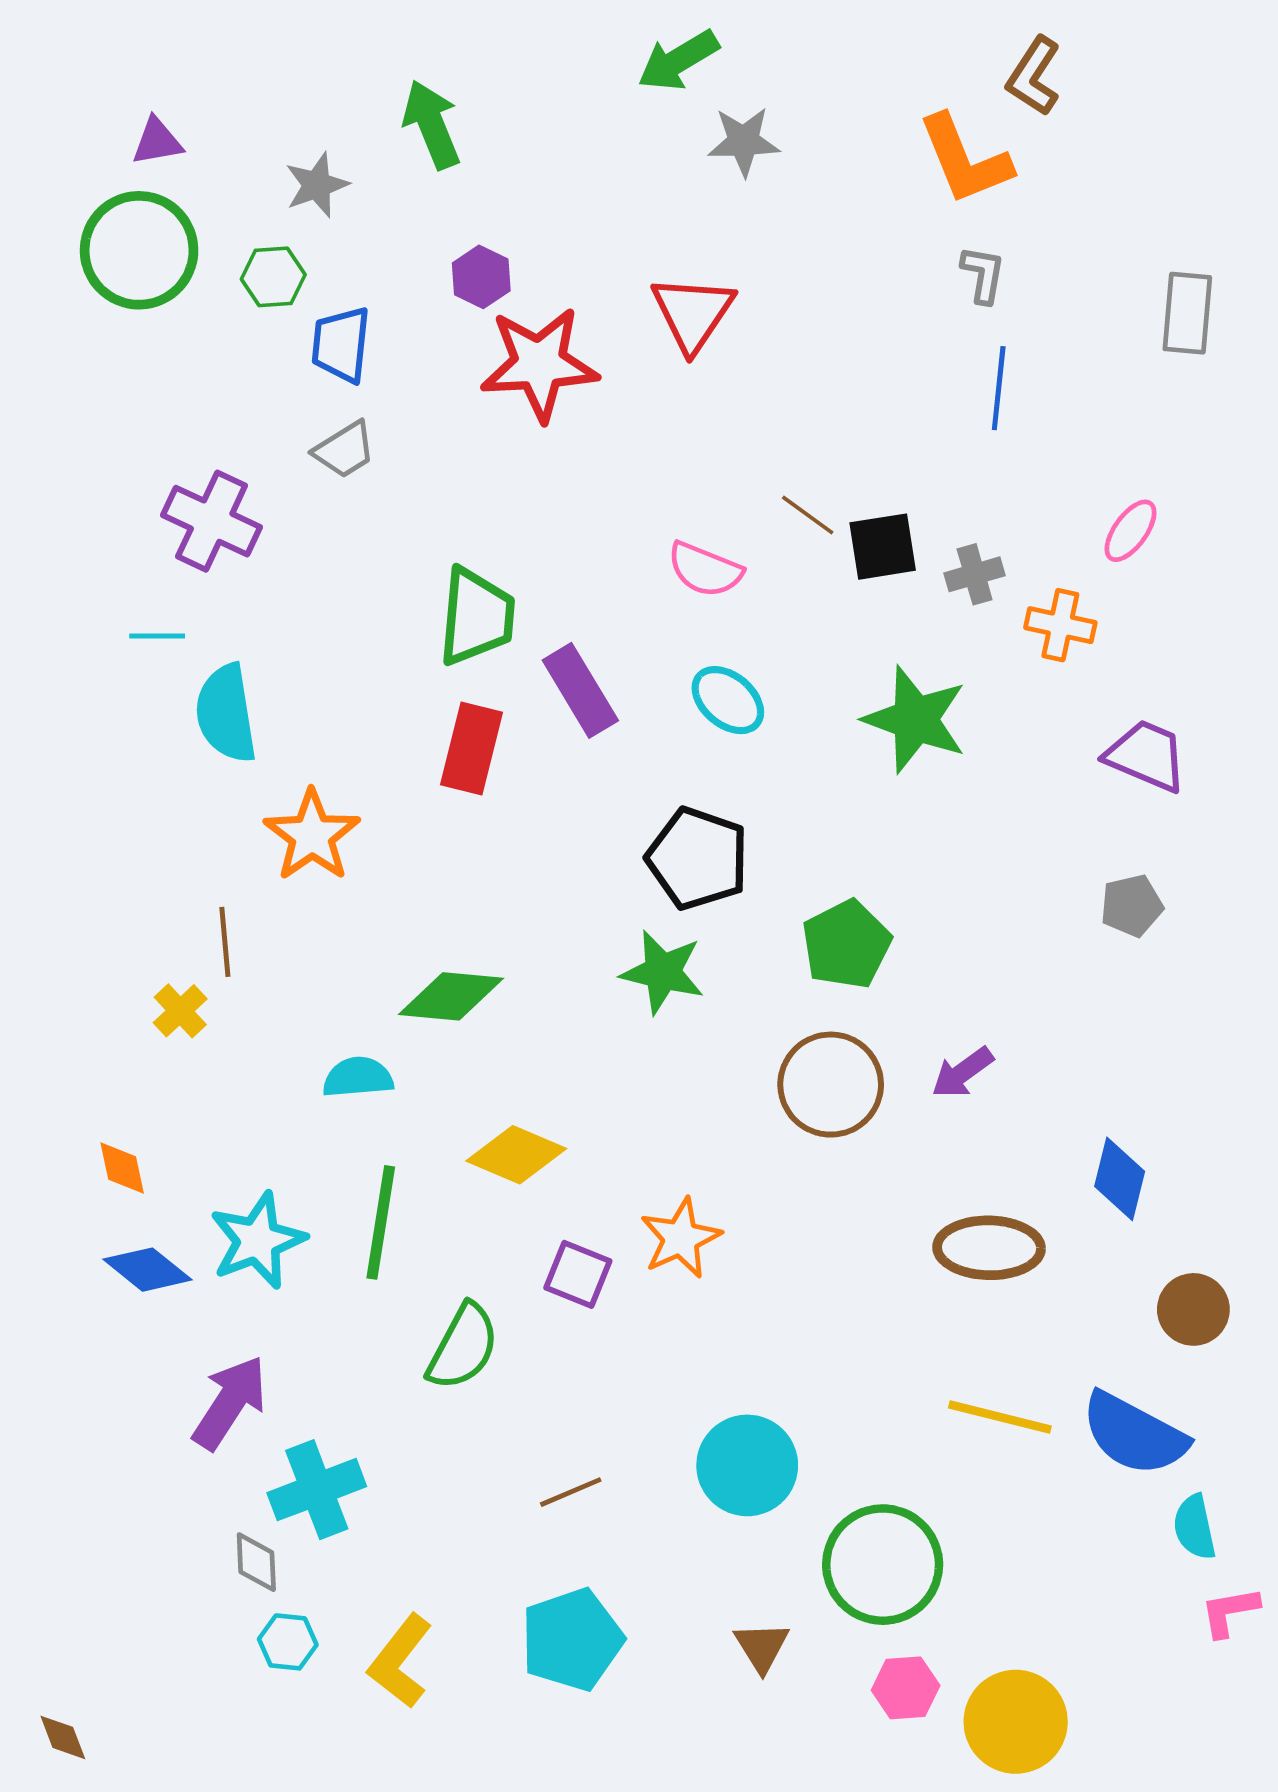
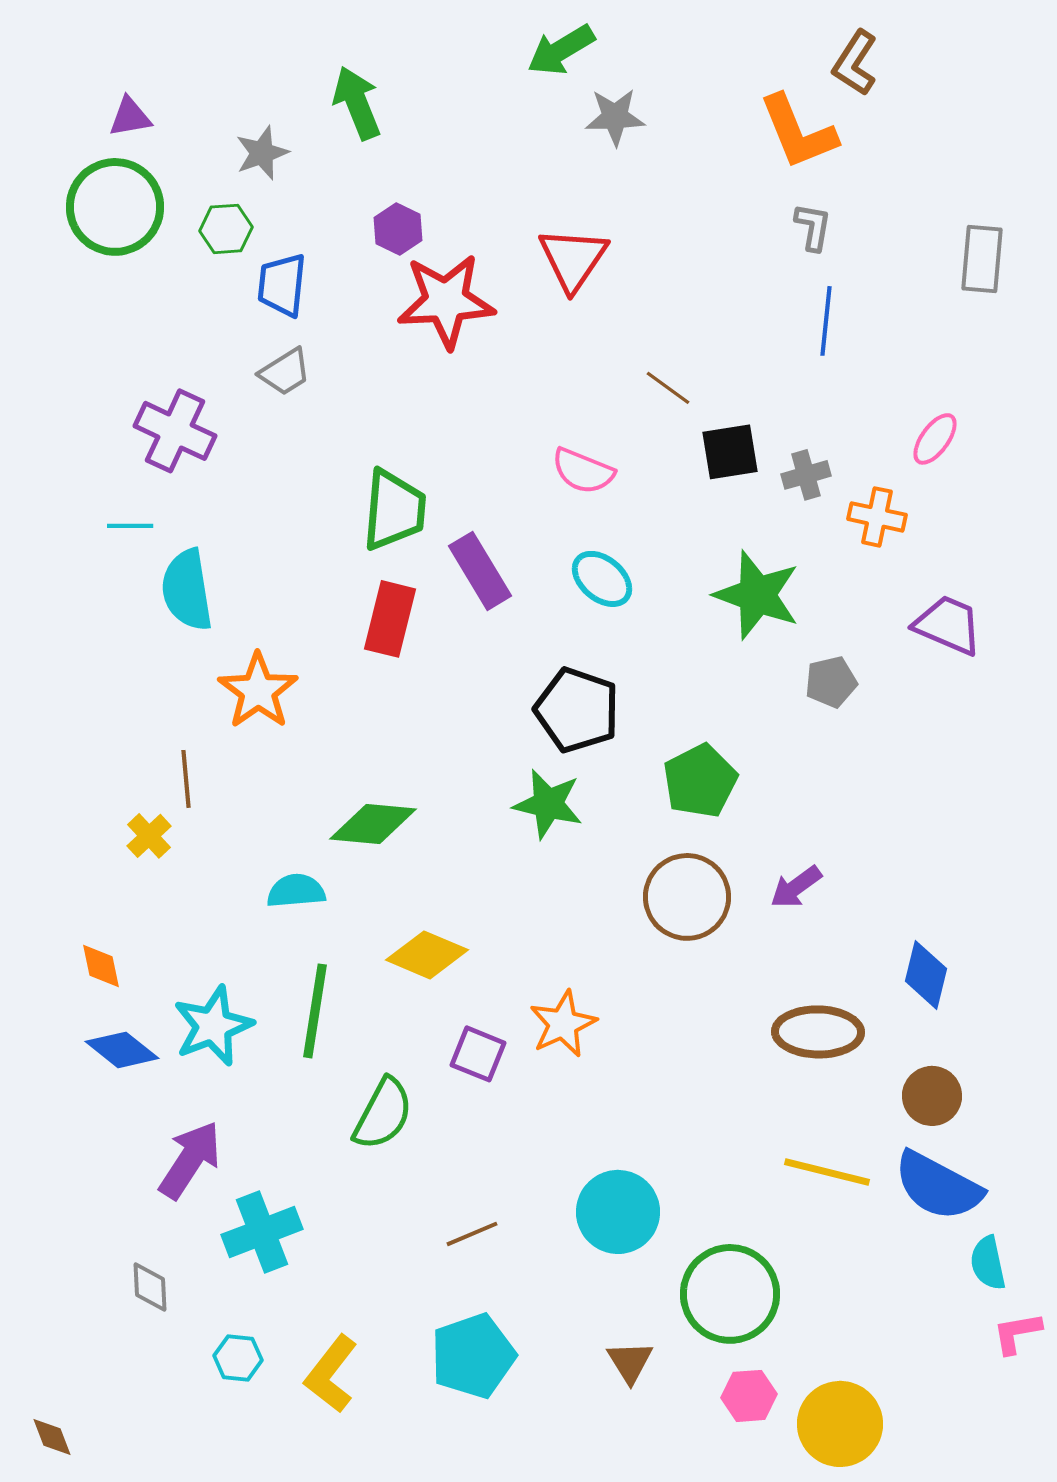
brown line: (808, 515) -> (668, 388), moved
gray pentagon: (1132, 906) -> (831, 682), moved
brown circle: (1193, 1309) -> (932, 1096), moved
gray diamond: (256, 1562) -> (150, 1287), moved

